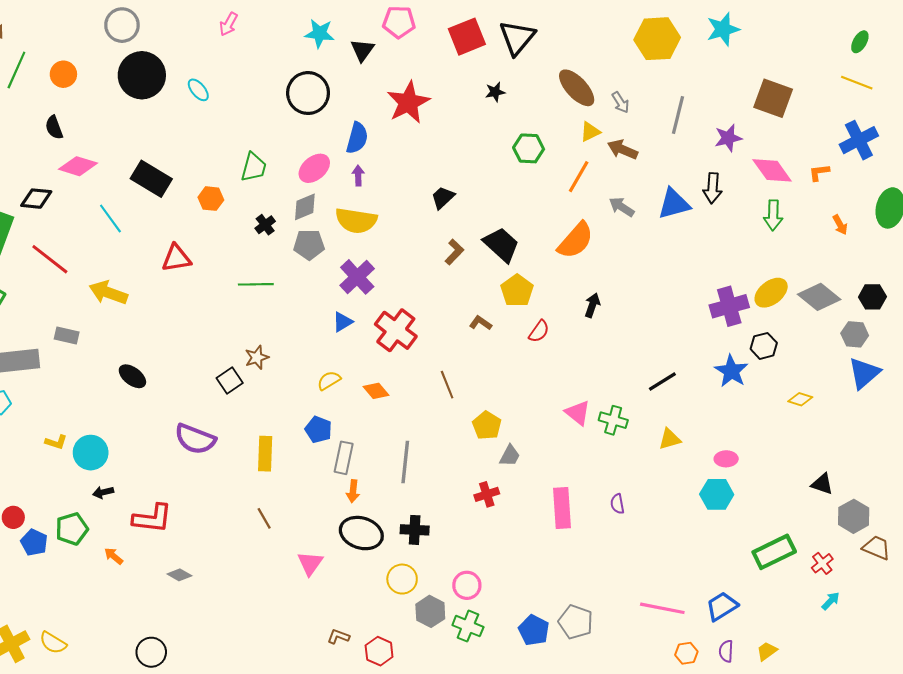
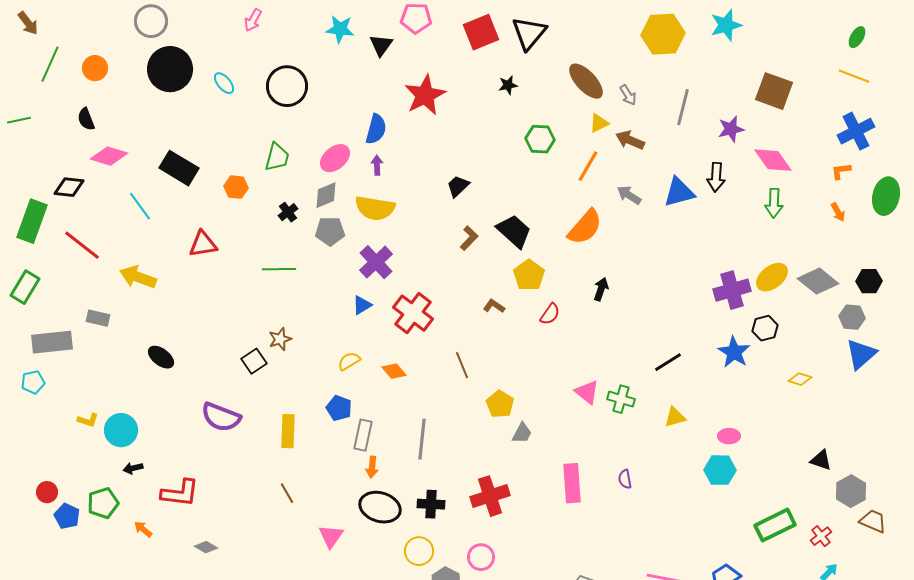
black circle: (308, 93) -> (287, 86), moved
orange L-shape: (819, 172) -> (841, 171), moved
red cross: (487, 494) -> (490, 496), moved, size x1.6

